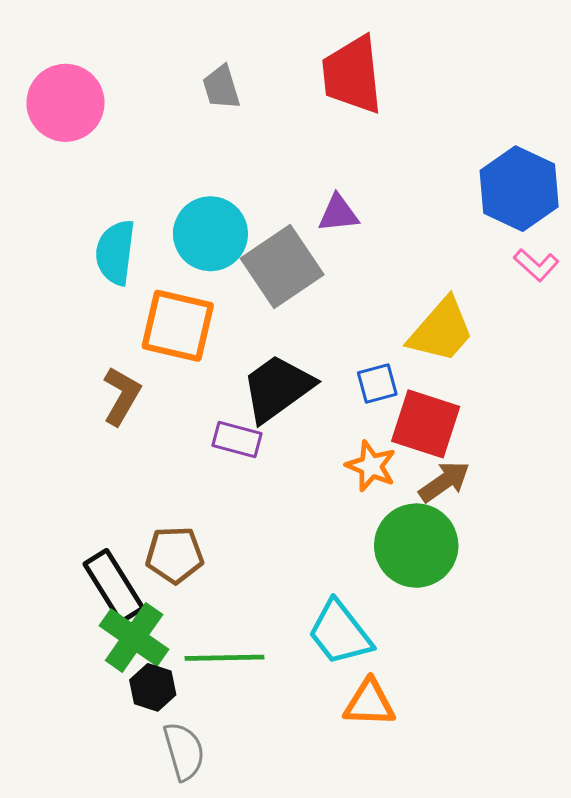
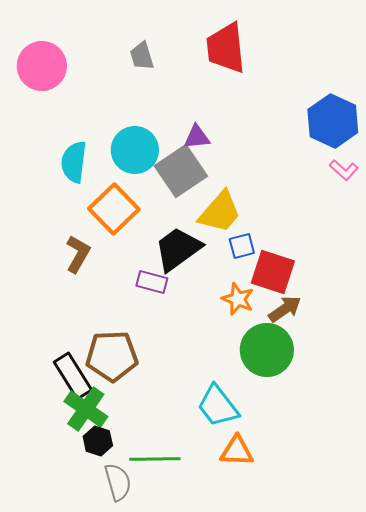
purple triangle: (338, 214) -> (197, 137), moved
orange square: (178, 326) -> (114, 209), turned 33
yellow trapezoid: (441, 330) -> (220, 212), moved
brown pentagon: (175, 555) -> (112, 356), size x1.4
green line: (224, 658) -> (155, 459), moved

